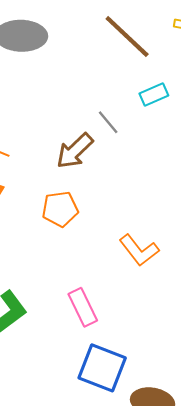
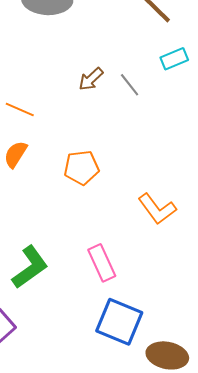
brown arrow: (75, 151) -> (91, 79), moved, size x0.7

